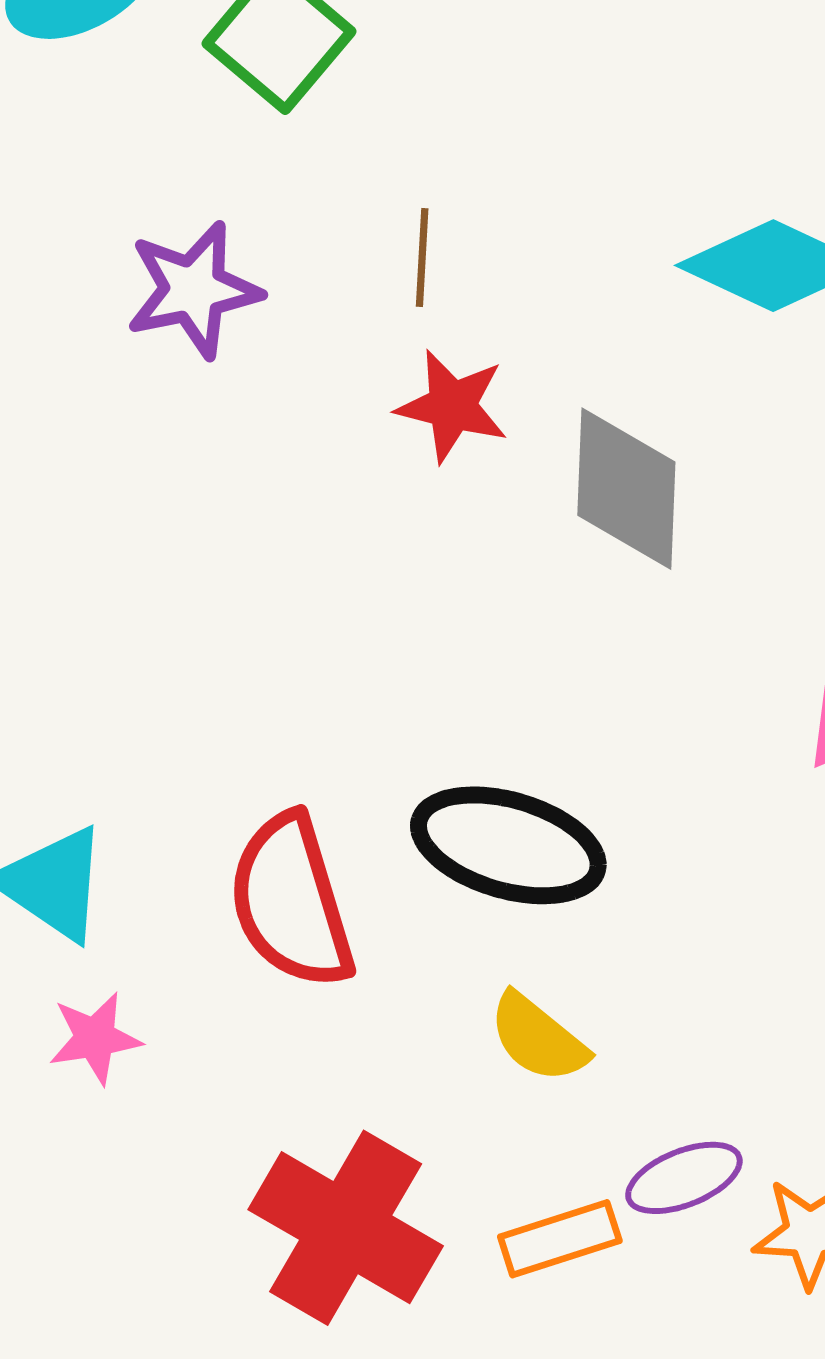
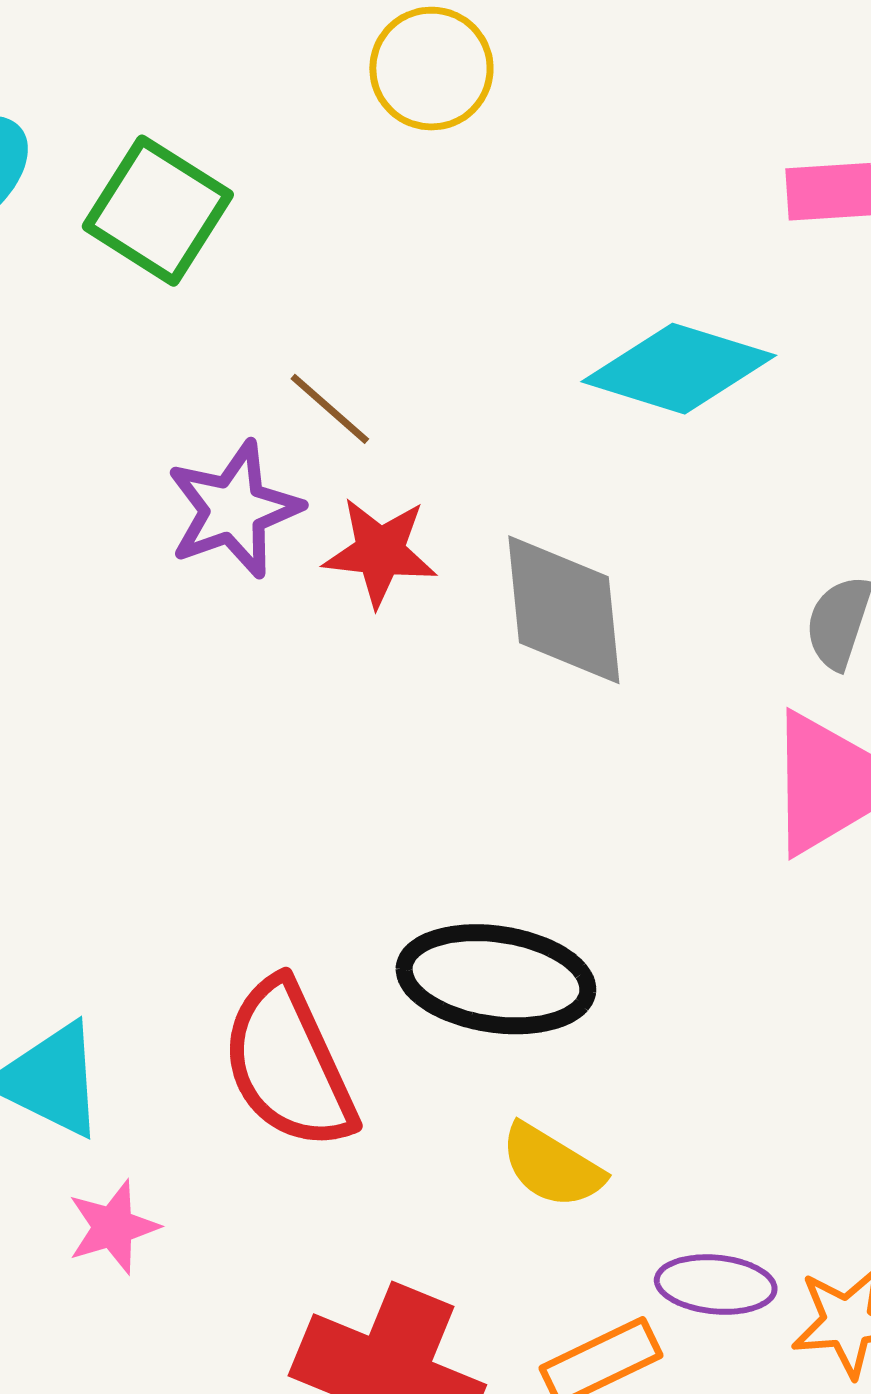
brown line: (422, 258) -> (330, 409), turned -44
purple star: (194, 290) -> (234, 509), moved
purple ellipse: (684, 1178) -> (716, 1285), turned 35

